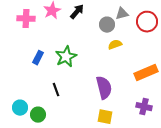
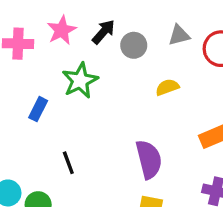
gray circle: (107, 25) -> (134, 45), moved
green star: (66, 57) -> (80, 81), moved

